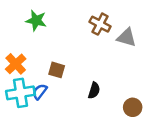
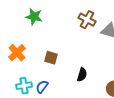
blue semicircle: (40, 92) -> (42, 87), moved
cyan cross: (20, 93) -> (24, 86), moved, size x0.7

